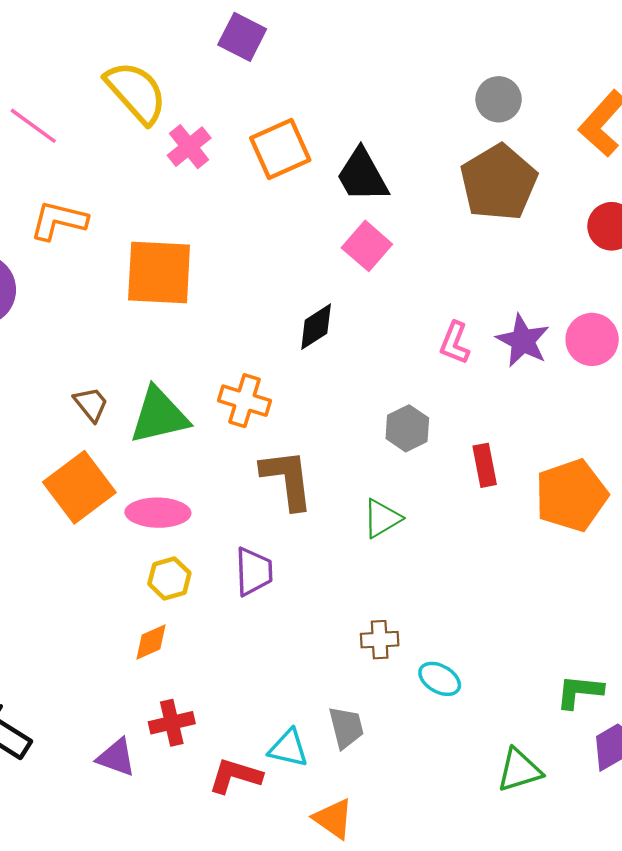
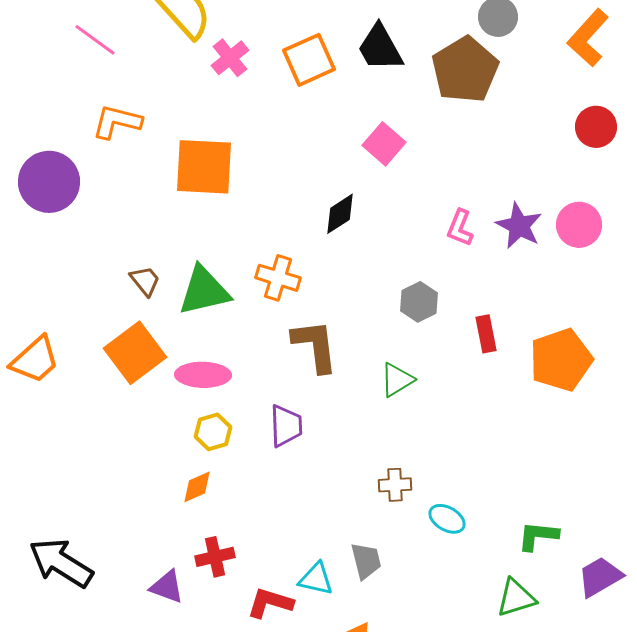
black trapezoid: (362, 175) -> (380, 48), moved
brown pentagon: (499, 182) -> (465, 70), moved
green L-shape: (579, 692) -> (538, 536), moved

